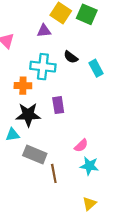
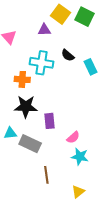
purple rectangle: (58, 105) -> (49, 121), moved
cyan triangle: (13, 135) -> (10, 133), moved
brown line: (54, 173) -> (46, 175), moved

